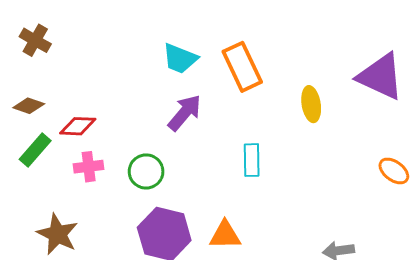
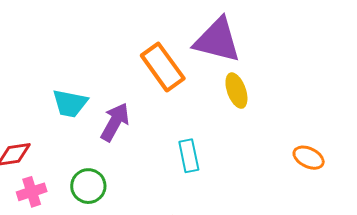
cyan trapezoid: (180, 59) -> (70, 103), moved
purple triangle: (381, 76) -> (217, 40), moved
orange ellipse: (394, 171) -> (309, 158), moved

